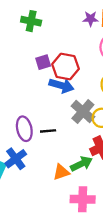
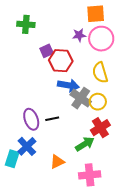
purple star: (91, 19) -> (79, 35), moved
purple square: (43, 62) -> (47, 51), moved
blue arrow: (61, 86) -> (68, 85), moved
orange triangle: (61, 172) -> (57, 162), moved

